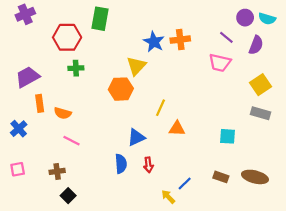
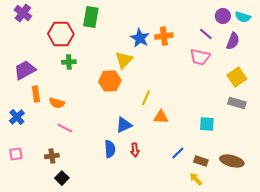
purple cross: (25, 14) -> (23, 13), turned -30
blue line: (185, 184) -> (178, 153), moved
yellow arrow: (168, 197) -> (196, 179), moved

